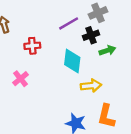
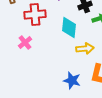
red cross: (32, 46) -> (35, 14), size x1.5

